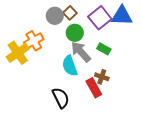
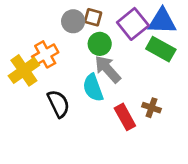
brown square: (70, 13) -> (93, 17), turned -32
green rectangle: (104, 49) -> (161, 49), moved, size x1.5
brown cross: (102, 77) -> (152, 108), moved
black semicircle: (61, 98) -> (58, 104), moved

